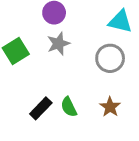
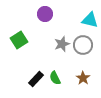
gray star: (58, 44) -> (62, 44), moved

